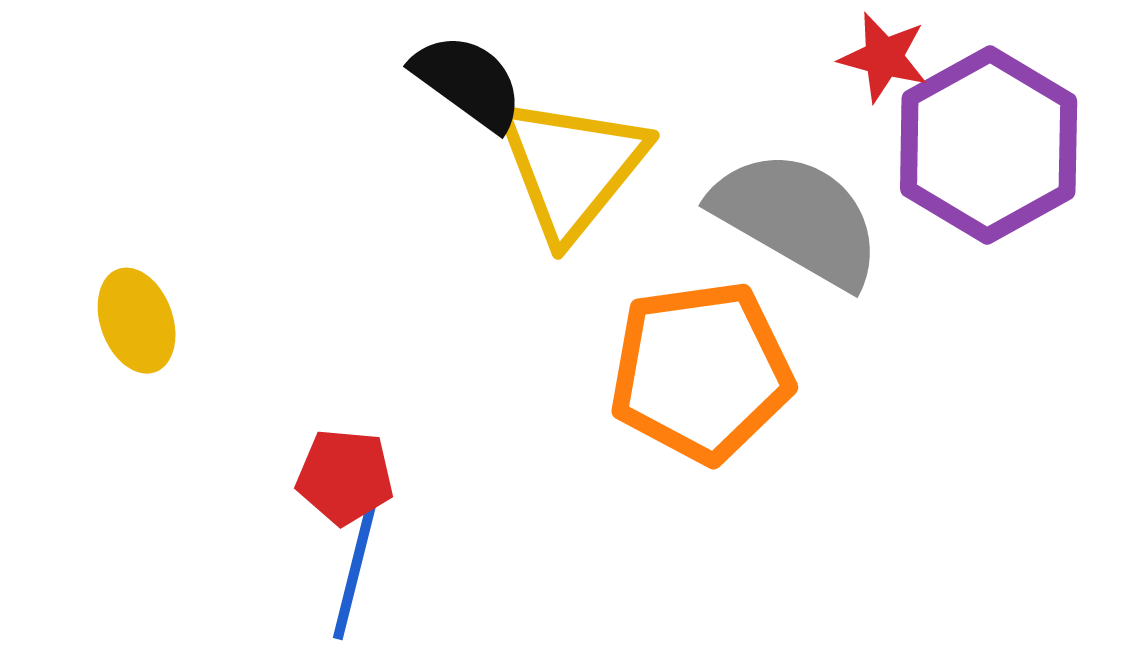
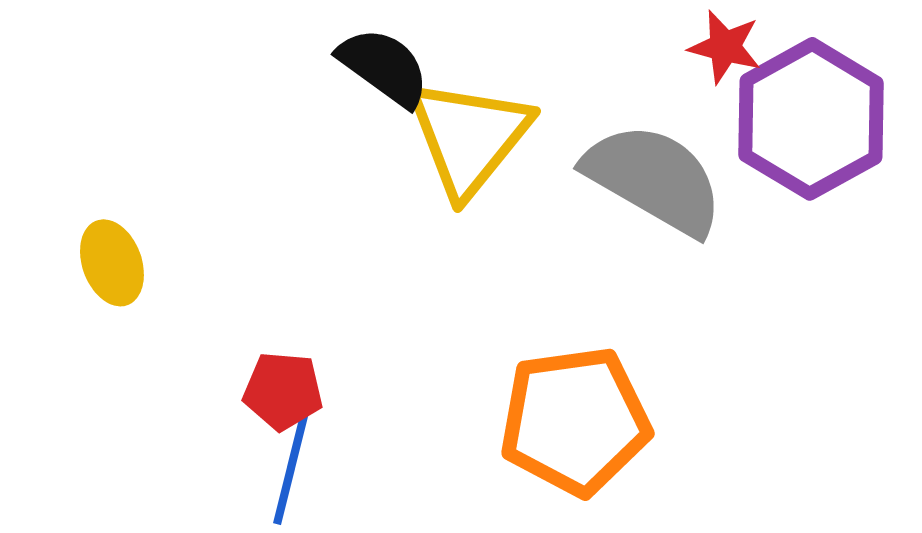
orange pentagon: (701, 372) -> (575, 421), moved

